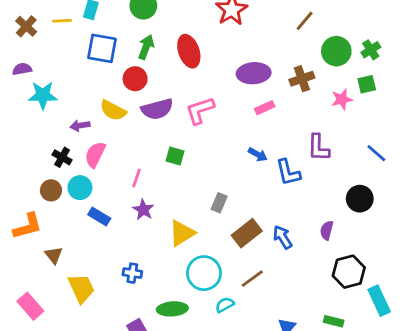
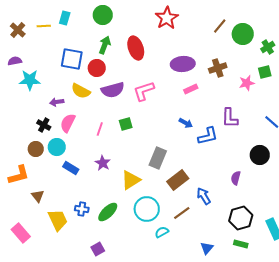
blue square: (102, 48) -> (72, 59), moved
green circle: (336, 51) -> (243, 34), moved
green square: (175, 156) -> (126, 124), turned -32
blue L-shape: (288, 172) -> (208, 136), turned -90
pink line: (136, 178) -> (100, 129), moved
gray rectangle: (219, 203) -> (158, 158), size x1.5
blue arrow: (283, 237) -> (204, 196), moved
black hexagon: (349, 272) -> (241, 218), moved
blue cross: (132, 273) -> (82, 209), moved
green ellipse: (172, 309) -> (108, 212), moved, turned -40

